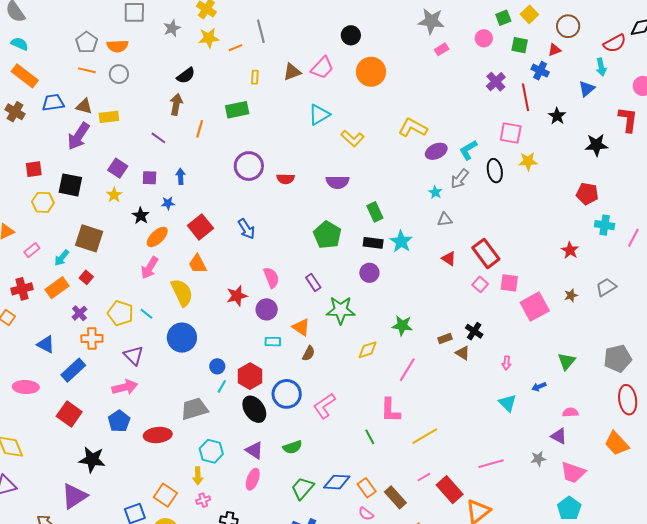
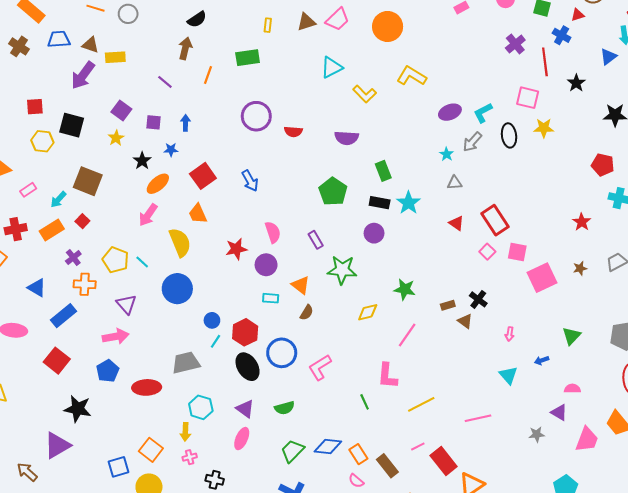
yellow L-shape: (413, 128) -> (411, 76), moved
pink line: (491, 464) -> (478, 418), moved
pink trapezoid: (573, 472) -> (587, 439), moved, turned -92

